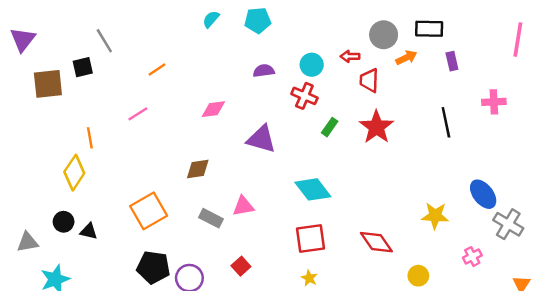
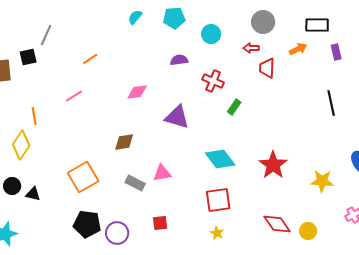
gray circle: (384, 35) -> (263, 22), moved
gray line: (104, 41) -> (46, 35), turned 55
cyan circle: (312, 65) -> (211, 34), moved
red star: (376, 127) -> (273, 165), moved
red diamond: (376, 242) -> (277, 224), moved
red square: (241, 266) -> (160, 223), turned 35

